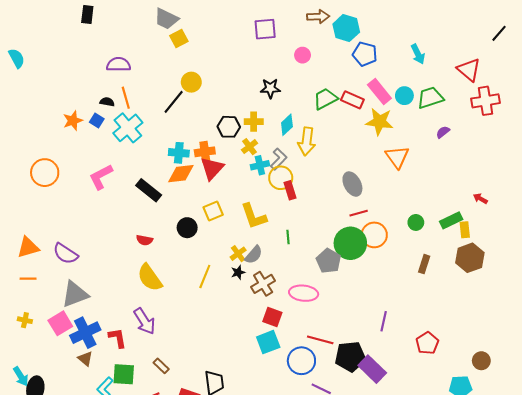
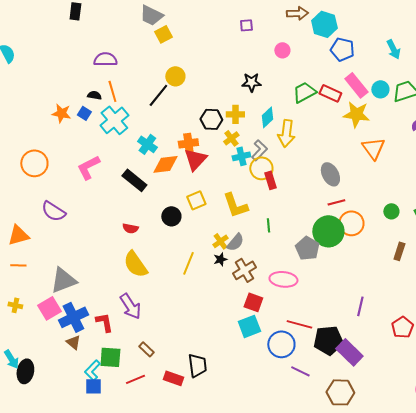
purple square: (265, 29) -> (246, 25), size x0.6
orange star: (73, 121) -> (61, 113), turned 30
cyan cross: (179, 153) -> (147, 144), moved, turned 30
purple semicircle: (65, 254) -> (53, 211), moved

